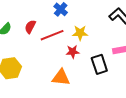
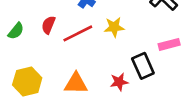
red star: (73, 52) -> (119, 82), moved
orange triangle: (61, 77) -> (76, 83), moved

